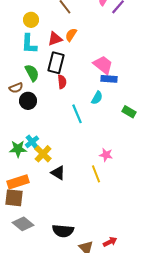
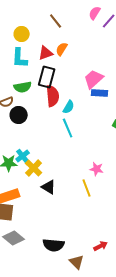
pink trapezoid: (103, 65) -> (94, 79), turned -80
green semicircle: (32, 73) -> (23, 87), turned 108
red semicircle: (62, 82) -> (53, 96), size x1.5
cyan semicircle: (97, 98) -> (69, 107), moved
red arrow: (110, 242) -> (101, 246), moved

